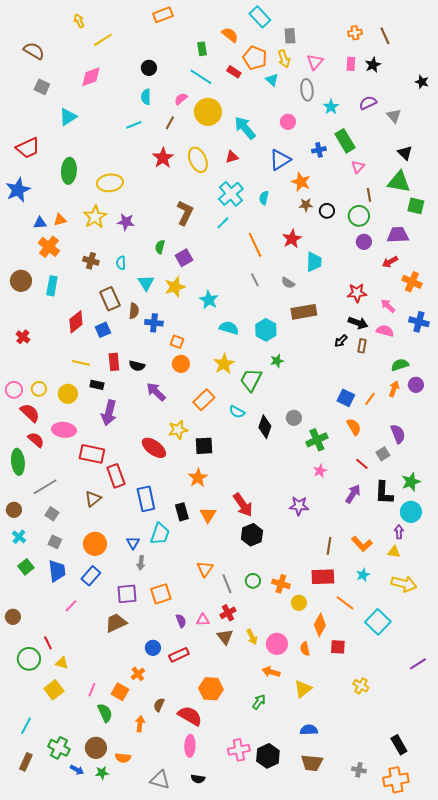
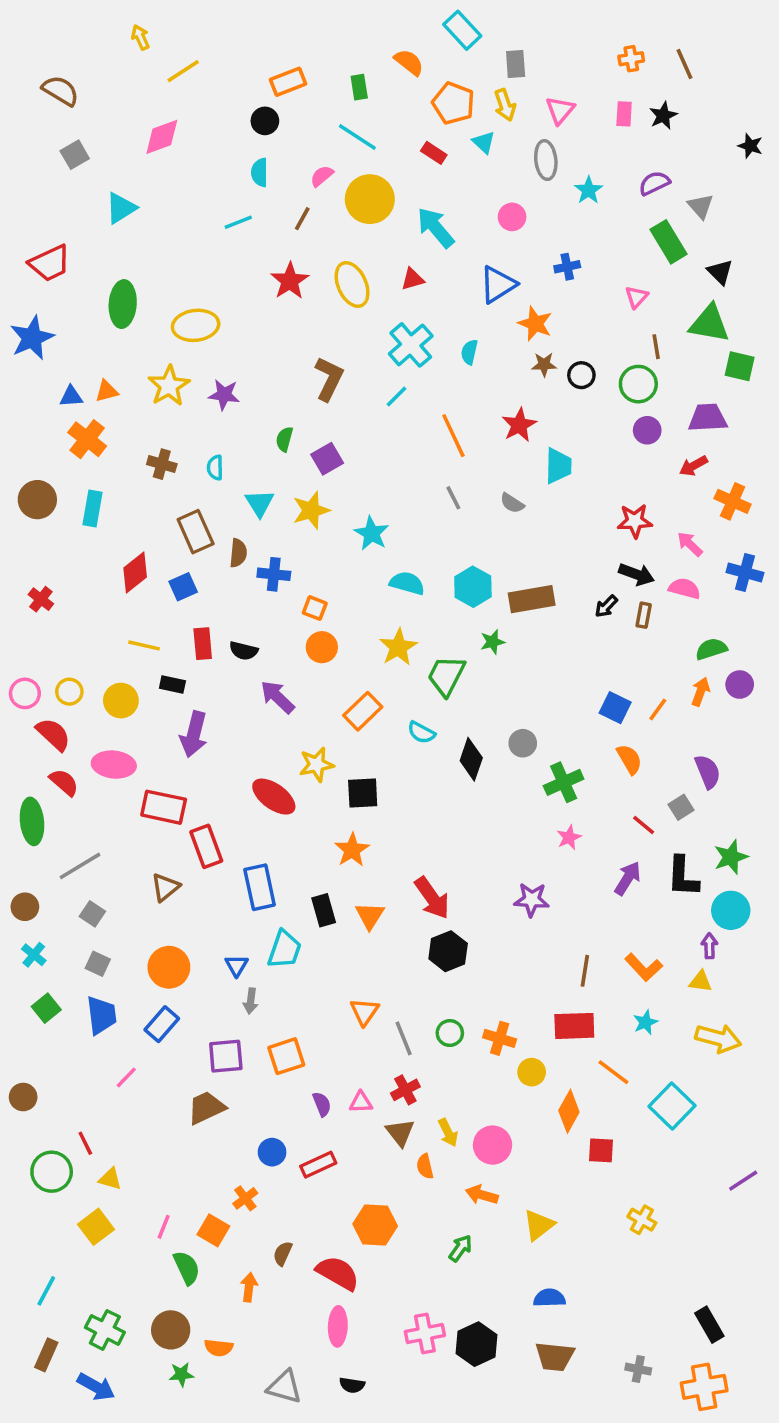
orange rectangle: (163, 15) -> (288, 82), moved
red rectangle: (234, 72) -> (434, 153), moved
gray square: (42, 87) -> (75, 155), turned 35
green rectangle: (345, 141) -> (669, 242), moved
brown rectangle: (304, 312) -> (532, 599), moved
orange semicircle: (305, 649) -> (425, 1166), moved
blue arrow: (77, 770) -> (96, 1387), moved, size x1.5

